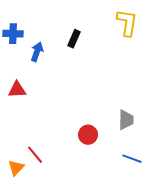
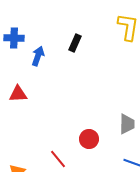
red line: (35, 155) -> (58, 159), moved

